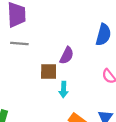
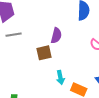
cyan arrow: (64, 90) -> (60, 77), moved

